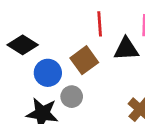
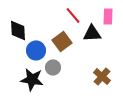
red line: (100, 24) -> (73, 15), turned -36
black diamond: (23, 45) -> (18, 30), turned 55

